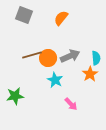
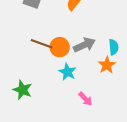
brown line: (32, 55) -> (42, 44), turned 36
green star: (15, 96) -> (22, 90), turned 30

